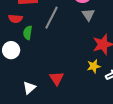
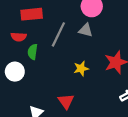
gray triangle: (88, 15) -> (86, 30), moved, turned -40
yellow star: (94, 66) -> (81, 68), moved

